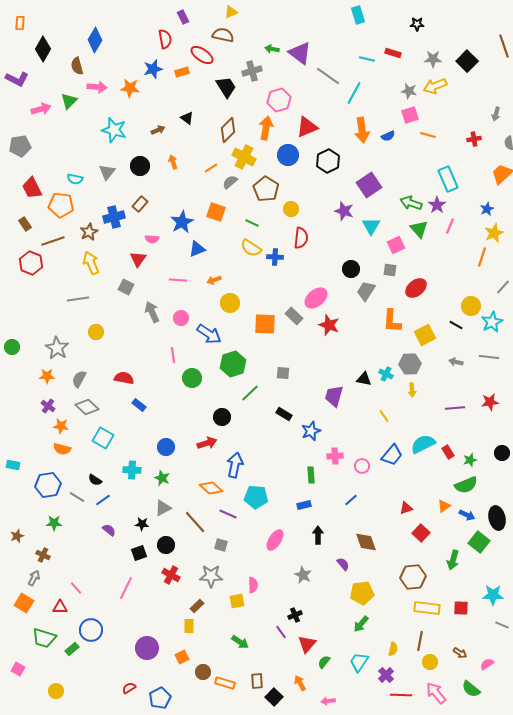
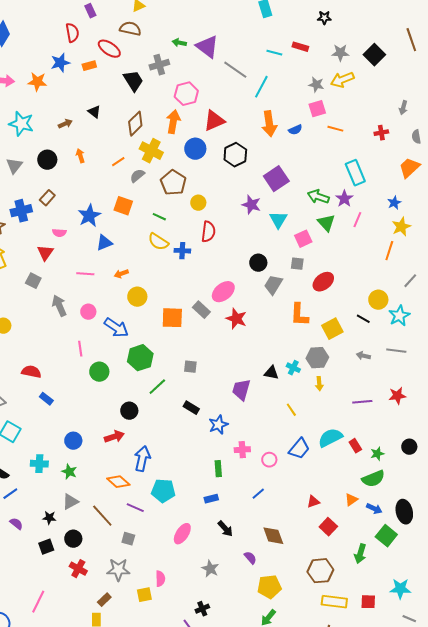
black arrow: (318, 535) -> (225, 529), turned 138
pink line: (126, 588) -> (38, 602), moved

